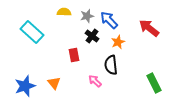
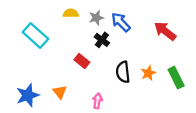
orange star: (118, 42) -> (148, 73), moved
red rectangle: (74, 55) -> (82, 61), turned -40
pink arrow: (95, 81) -> (97, 101), moved, turned 56
green rectangle: (154, 83) -> (176, 78), moved

